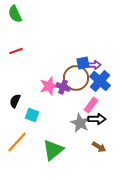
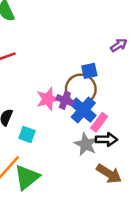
purple arrow: (94, 65) -> (119, 45), moved, turned -32
blue cross: (100, 81) -> (83, 110), moved
brown arrow: (99, 147) -> (109, 174), size x1.5
green triangle: (53, 150) -> (27, 177), moved

